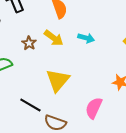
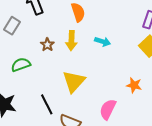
yellow arrow: (54, 38) -> (71, 41), turned 54
black line: (30, 105) -> (47, 104), turned 30

